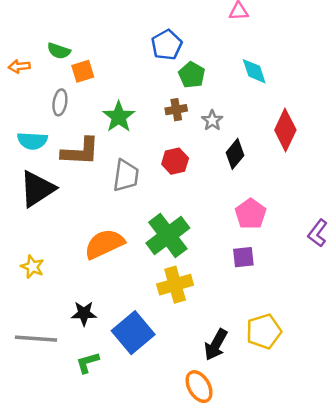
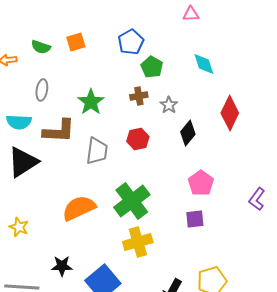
orange square: (83, 71) -> (76, 42), moved

